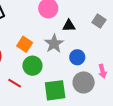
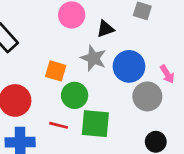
blue circle: (77, 57) -> (129, 66), size x1.5
green square: (55, 90) -> (95, 124), moved, turned 30

